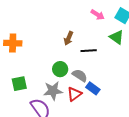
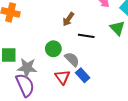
gray star: (53, 91) -> (27, 68), moved
red triangle: (74, 94) -> (63, 77), turned -42

